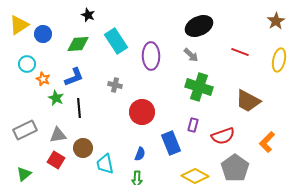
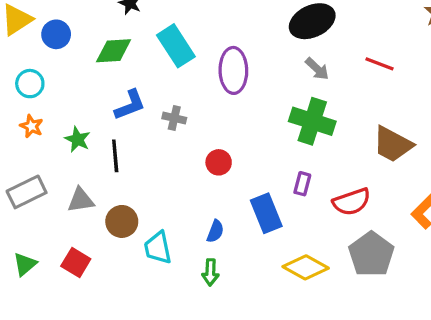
gray arrow: (191, 55) -> (317, 69), moved
blue L-shape: (74, 77) -> (130, 105), moved
orange star: (43, 79) -> (31, 126), moved
red circle: (142, 112) -> (219, 162), size x0.6
red square: (56, 160) -> (76, 262), moved

